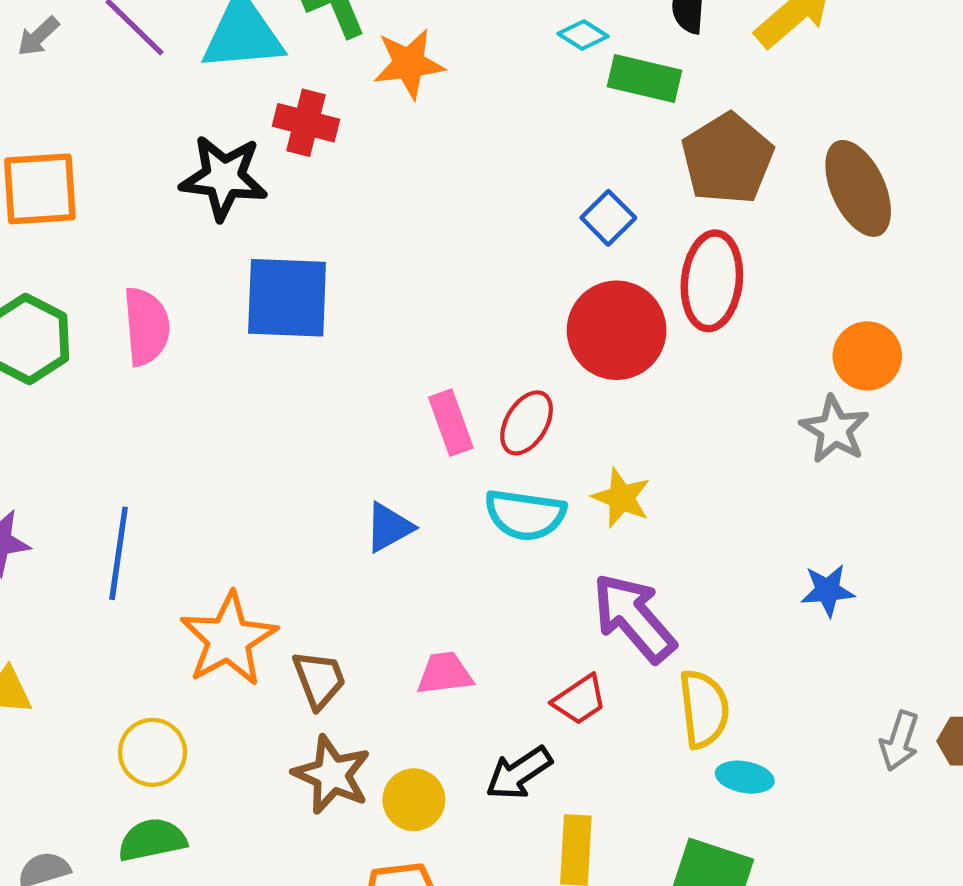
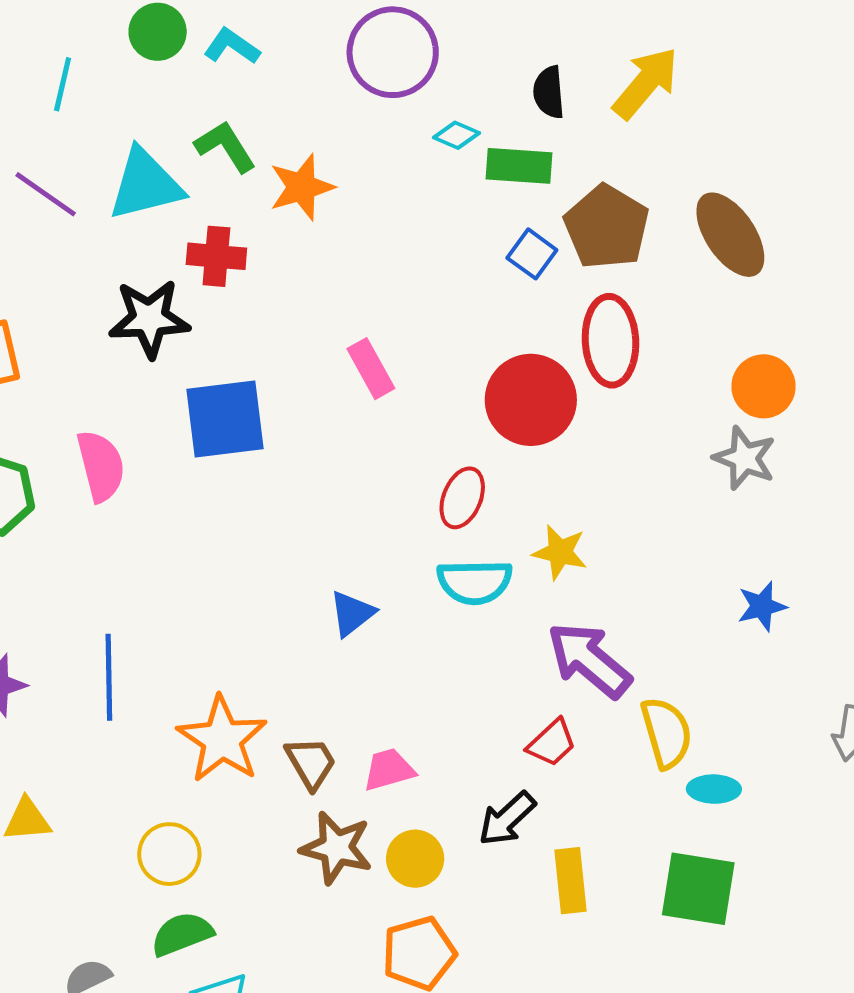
blue square: (608, 218) -> (532, 254), moved
pink rectangle: (451, 423) -> (371, 369), moved
pink trapezoid: (445, 673) -> (389, 770), moved

